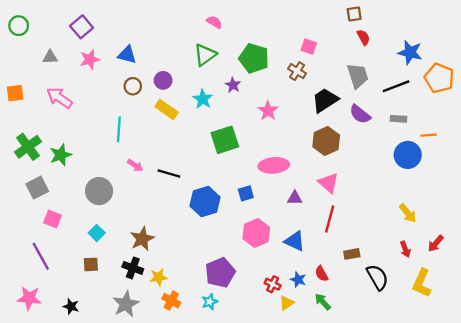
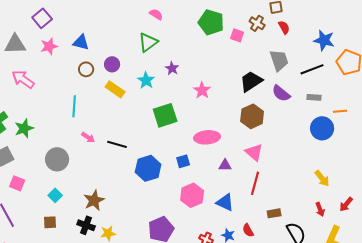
gray triangle: (50, 57) -> (15, 44), size x1.6
green pentagon: (254, 58) -> (211, 22), moved
brown cross: (297, 71) -> (257, 23), moved

